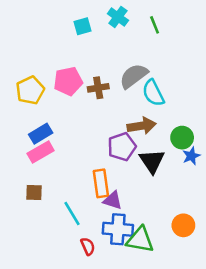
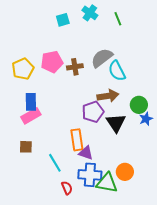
blue rectangle: (41, 134) -> (31, 102), turned -60
orange circle: (183, 225) -> (125, 172), moved

